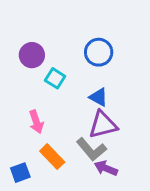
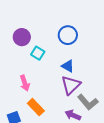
purple triangle: (103, 125) -> (71, 85), turned -30
gray L-shape: (91, 149) -> (88, 102), moved

